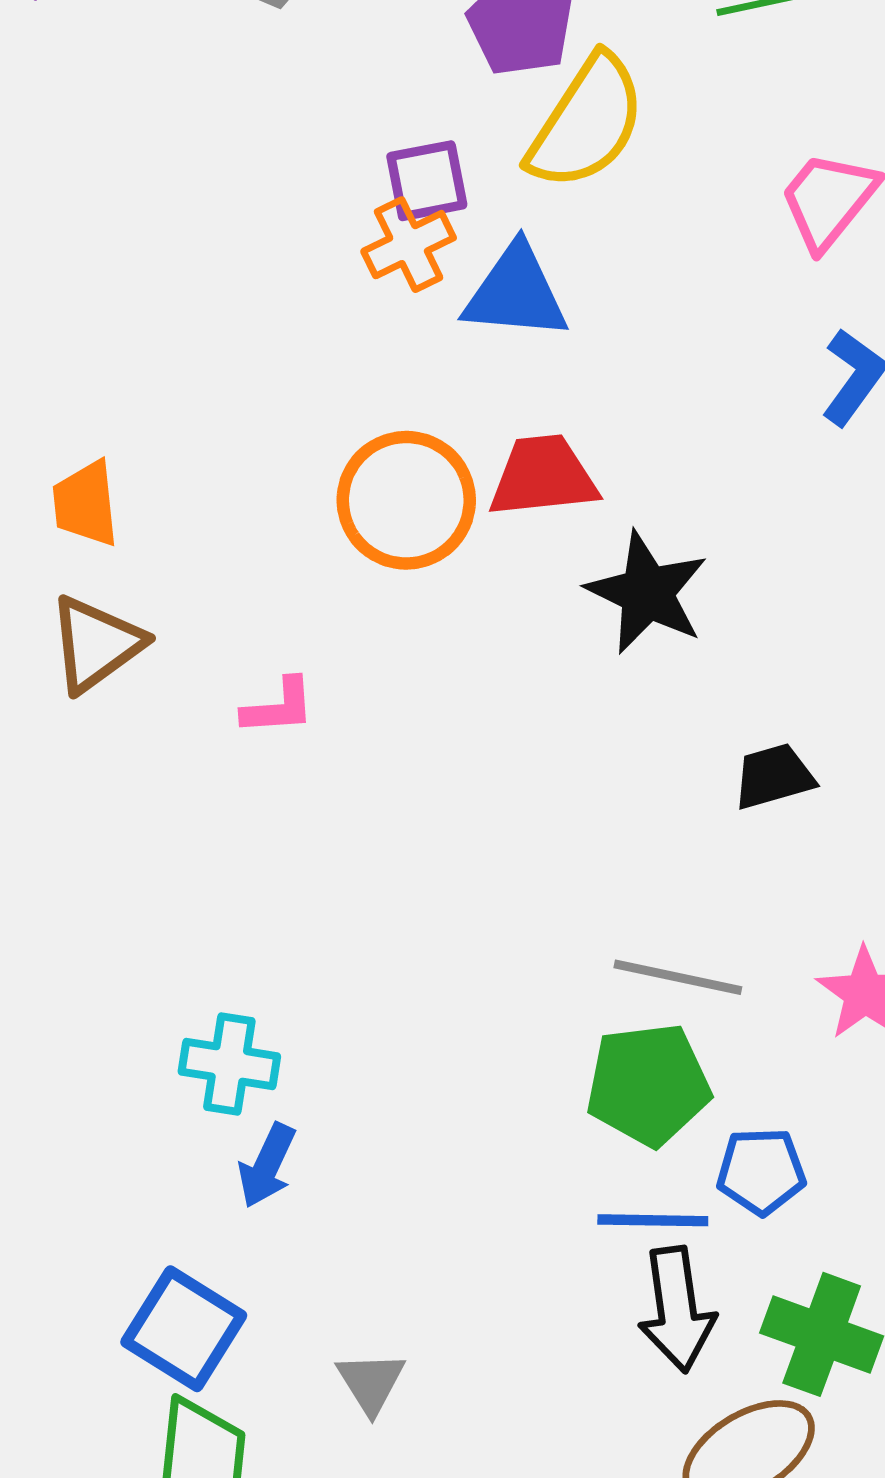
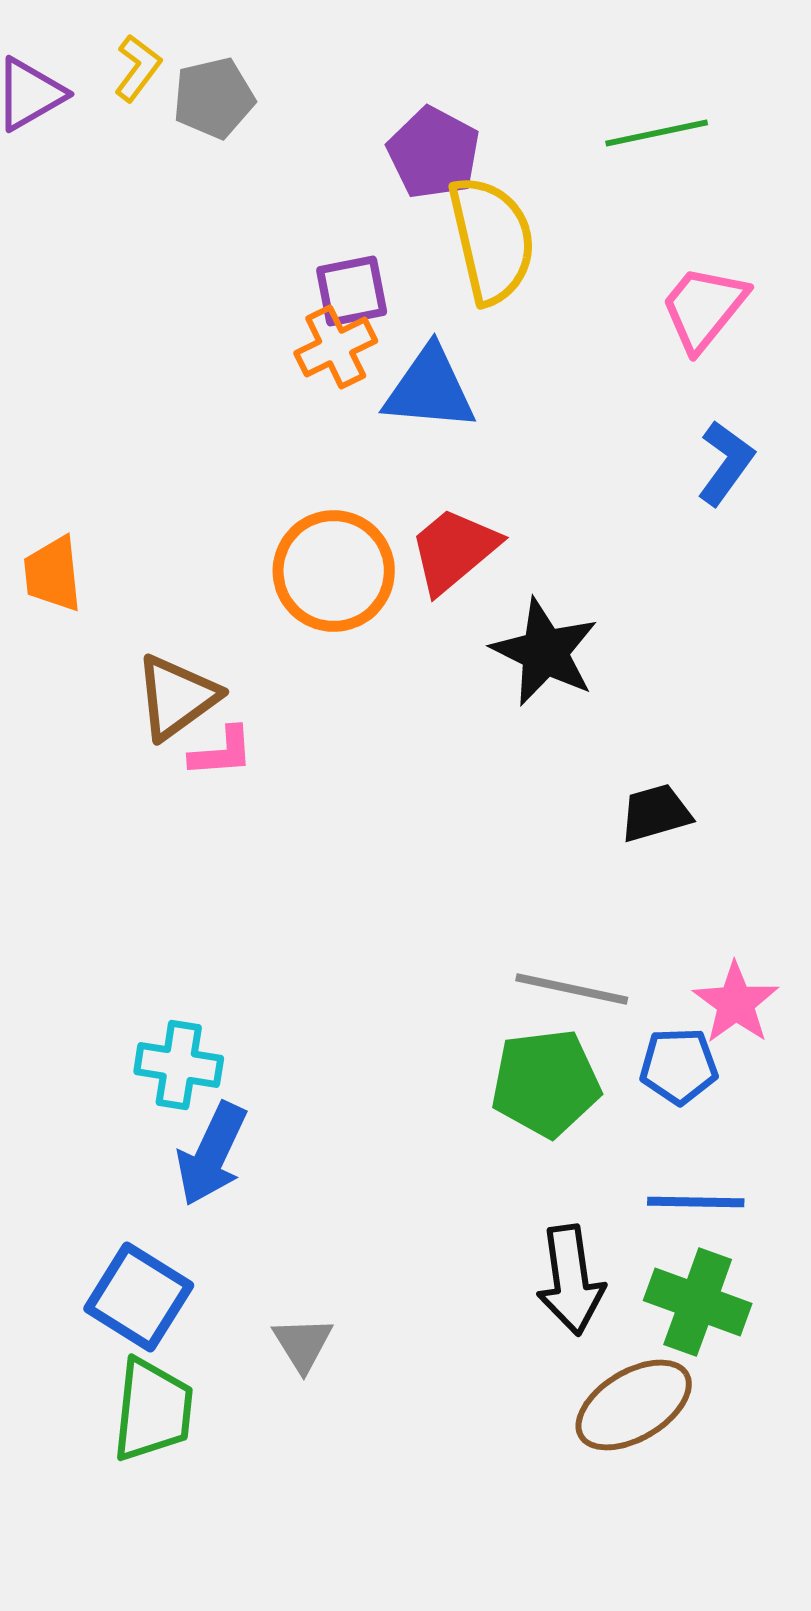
yellow semicircle: (587, 123) -> (492, 240), turned -46
red trapezoid: (543, 476) -> (454, 550), turned -34
brown triangle: (96, 644) -> (177, 697), moved
blue arrow: (267, 1166) -> (212, 1154), size x1.4
blue pentagon: (761, 1171) -> (679, 1066), moved
blue line: (653, 1220) -> (696, 1202), moved

